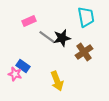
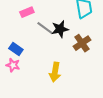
blue rectangle: (23, 66) -> (16, 49), moved
yellow arrow: (57, 81) -> (55, 72), turned 30

